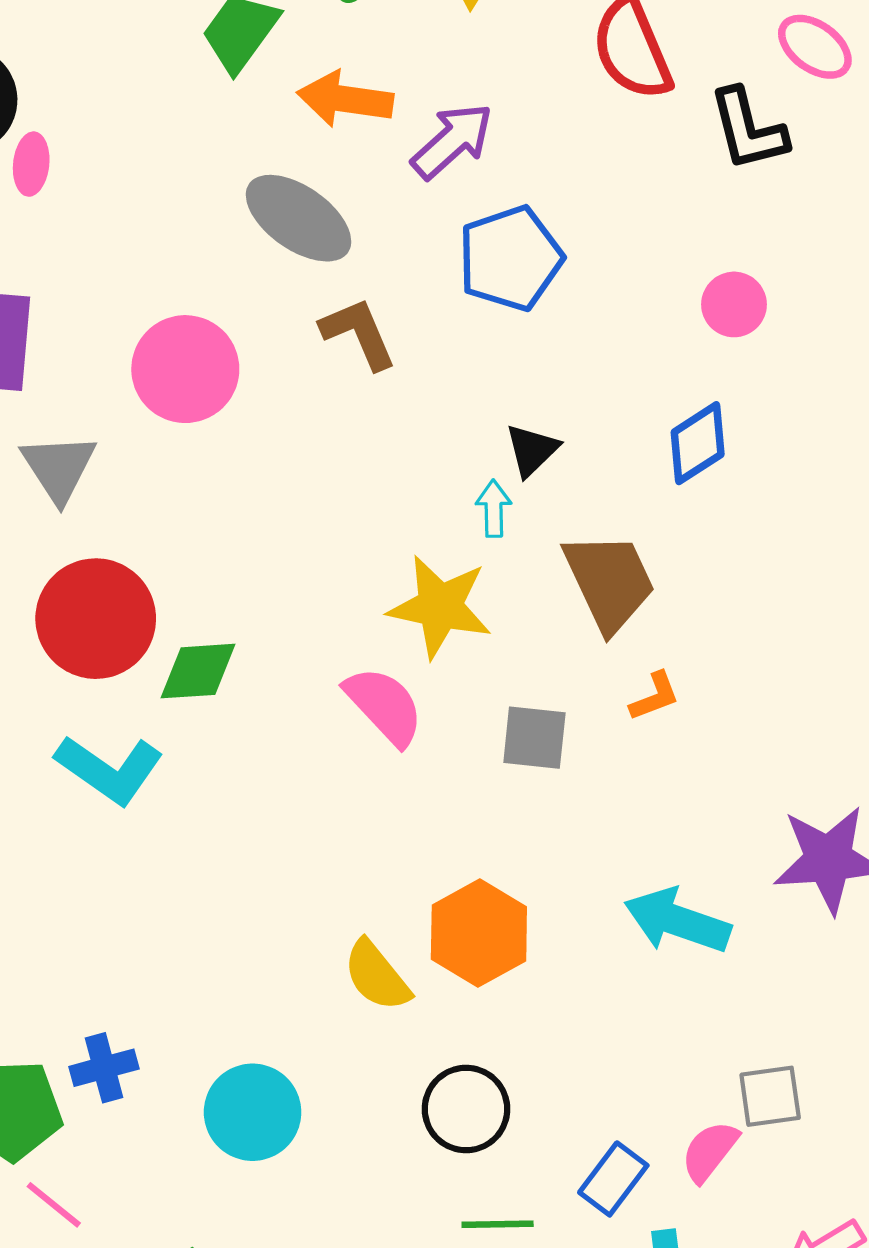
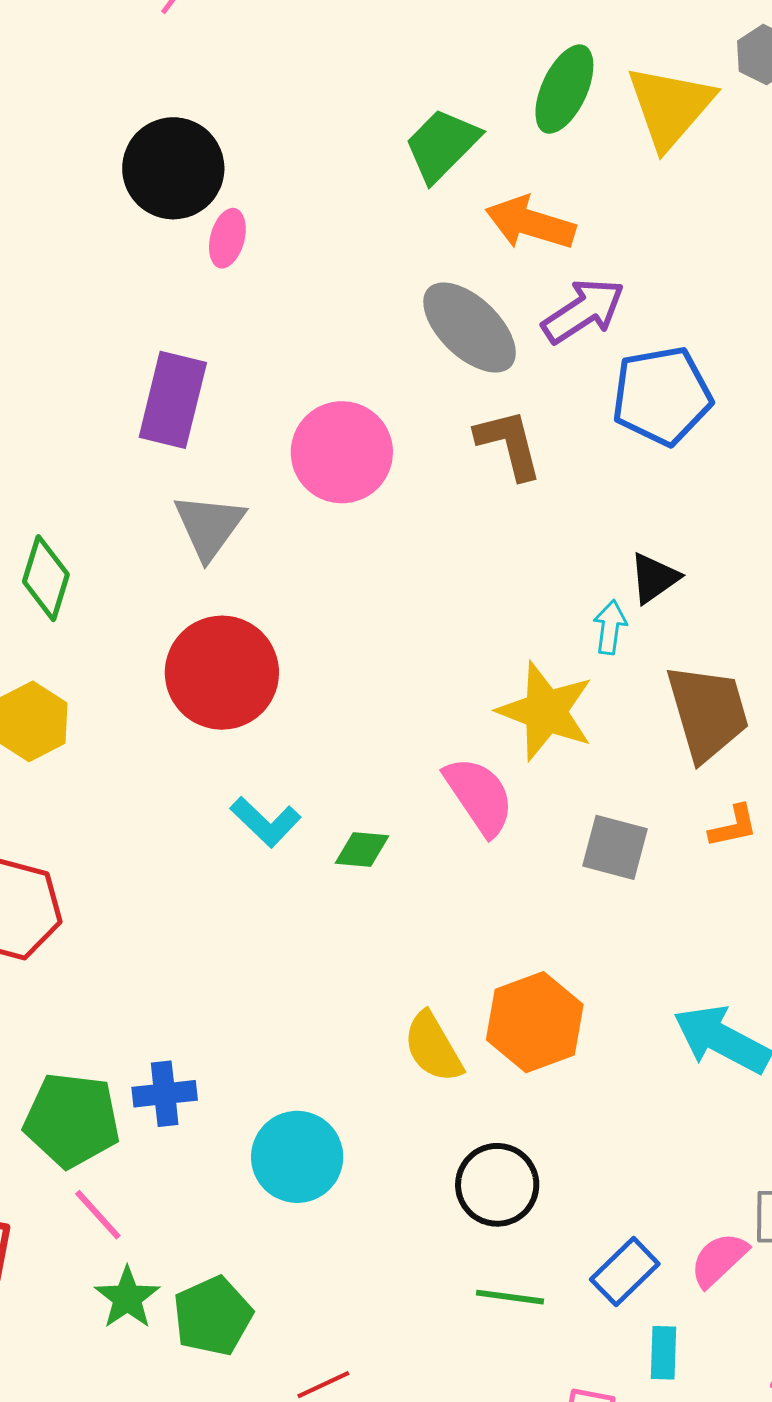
purple arrow: (452, 141) -> (583, 311), moved
green diamond: (198, 671) -> (362, 849), moved, size x0.7
cyan L-shape: (109, 769) -> (266, 822), moved, size x0.7

